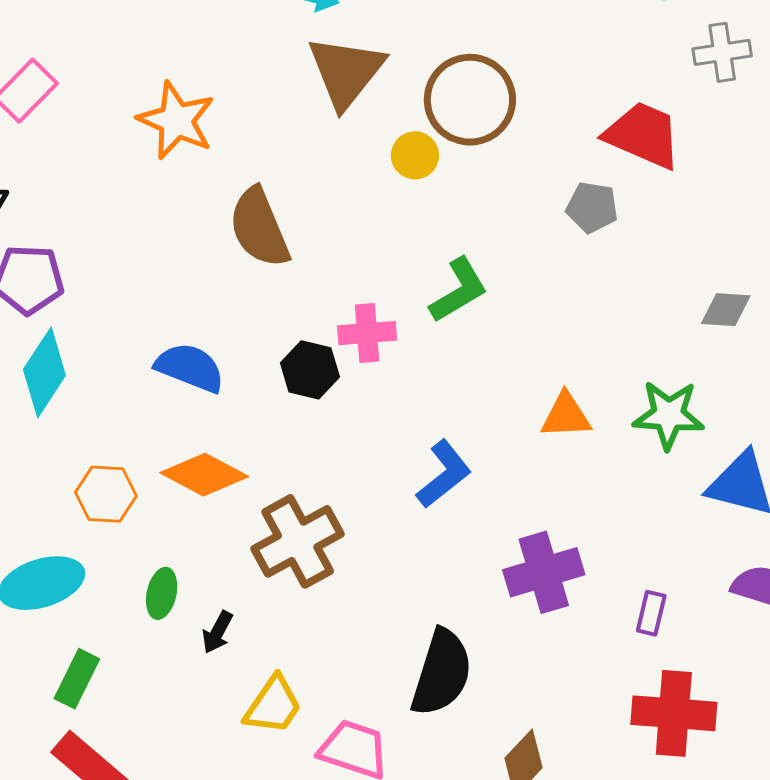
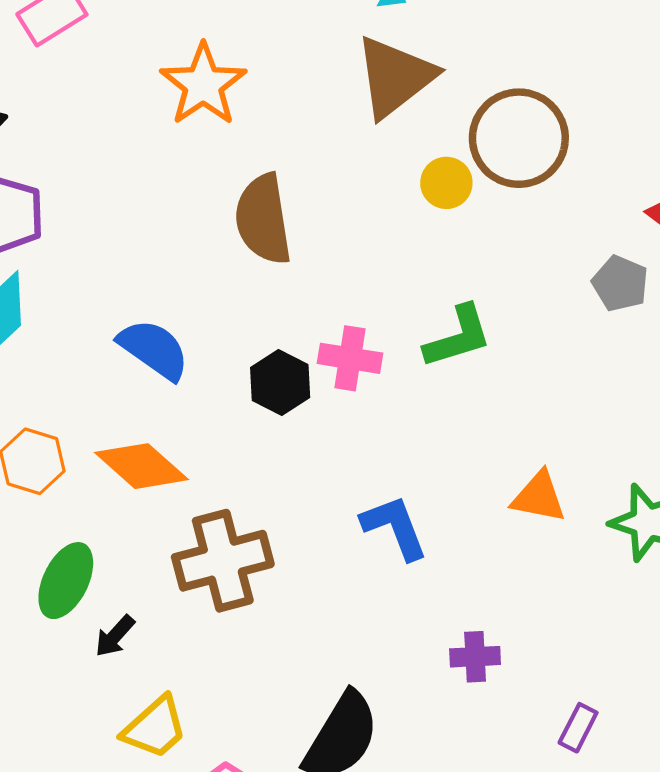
blue L-shape: (444, 474) -> (395, 527), turned -86
purple cross: (544, 572) -> (475, 657), size x0.6
green ellipse: (162, 593) -> (66, 581), size x1.4

